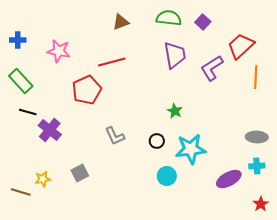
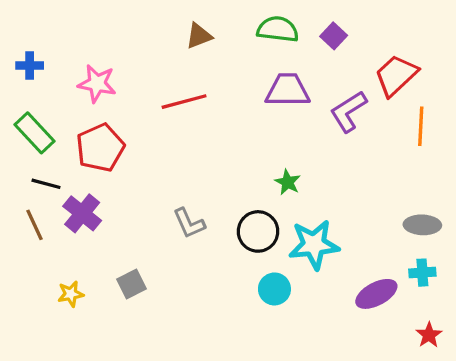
purple trapezoid: (175, 55) -> (288, 90), turned -80
red pentagon: (87, 90) -> (100, 148), moved
black circle: (157, 141) -> (258, 231), size x1.6
brown line: (21, 192) -> (35, 225), moved, turned 48

